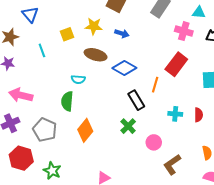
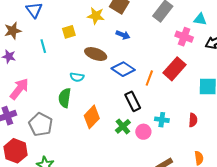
yellow star: (94, 26) -> (96, 16), moved
orange line: (155, 85) -> (149, 78), moved
pink arrow: (21, 95) -> (19, 89), turned 110
cyan cross: (175, 114) -> (162, 120), moved
orange diamond: (85, 130) -> (92, 117), moved
pink circle: (154, 142) -> (143, 132), moved

